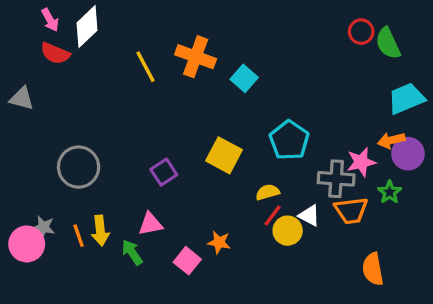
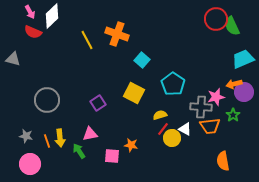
red circle: (361, 32) -> (216, 19), size x1.5
cyan square: (244, 78) -> (142, 60), moved
pink circle: (27, 244) -> (30, 164), moved
pink square: (187, 261) -> (112, 156), turned -35

